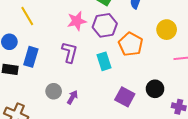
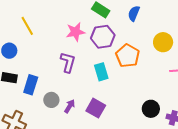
blue rectangle: (31, 57) -> (31, 85), moved
black circle: (155, 89) -> (151, 109), moved
purple square: (125, 97) -> (96, 108), moved

